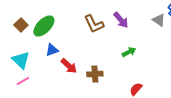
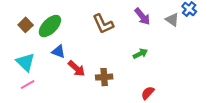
purple arrow: (121, 20) -> (142, 16), moved
blue triangle: (52, 50) -> (58, 52), turned 40

